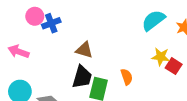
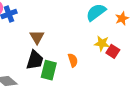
brown triangle: (84, 50) -> (37, 37), turned 42

